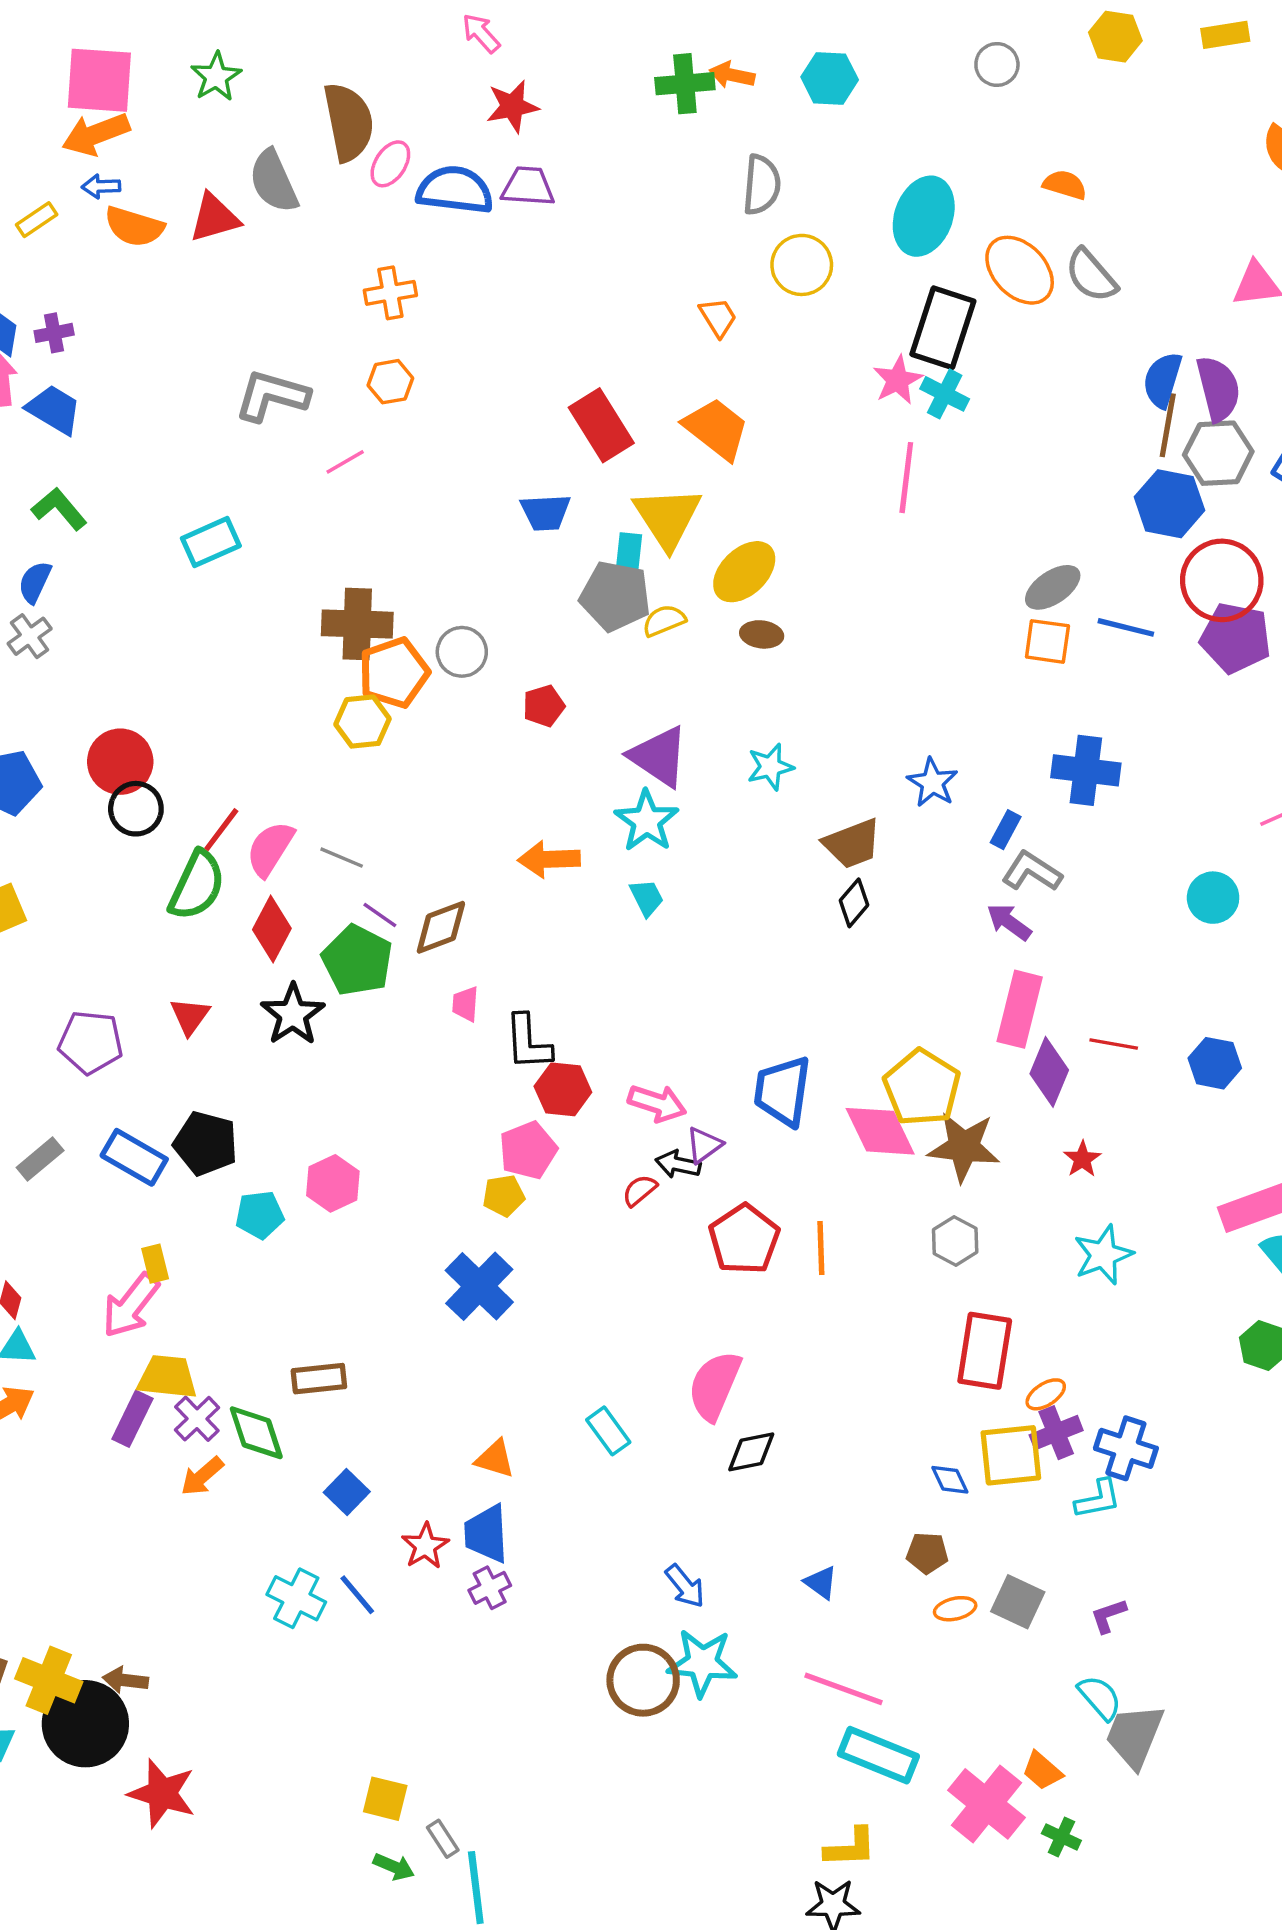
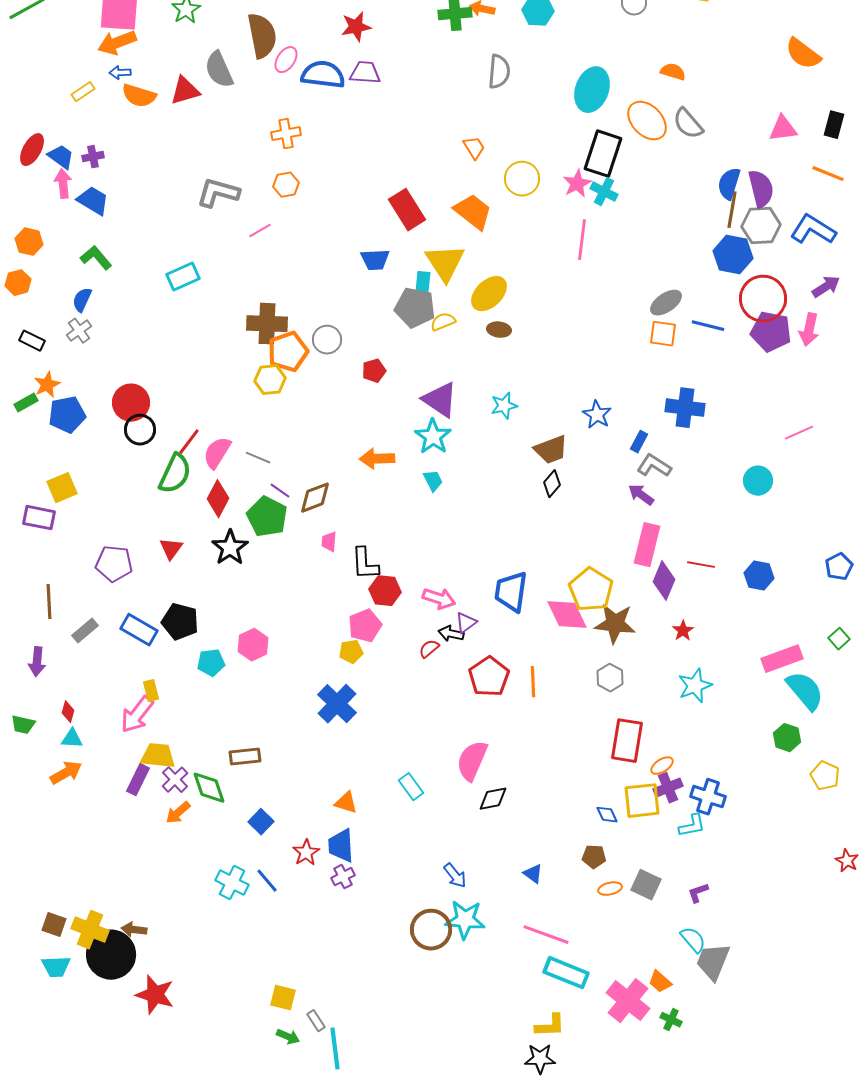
yellow circle: (802, 265) -> (522, 179), moved

